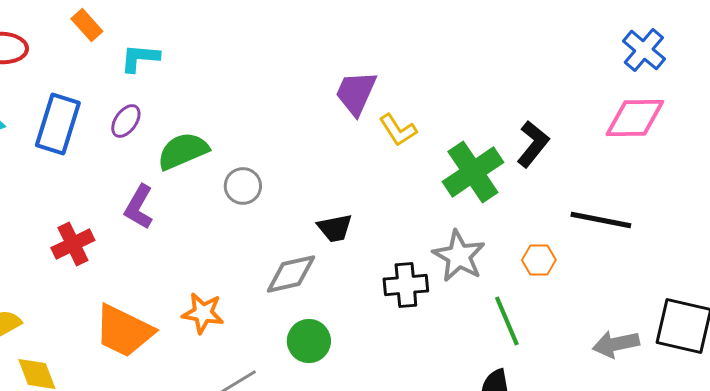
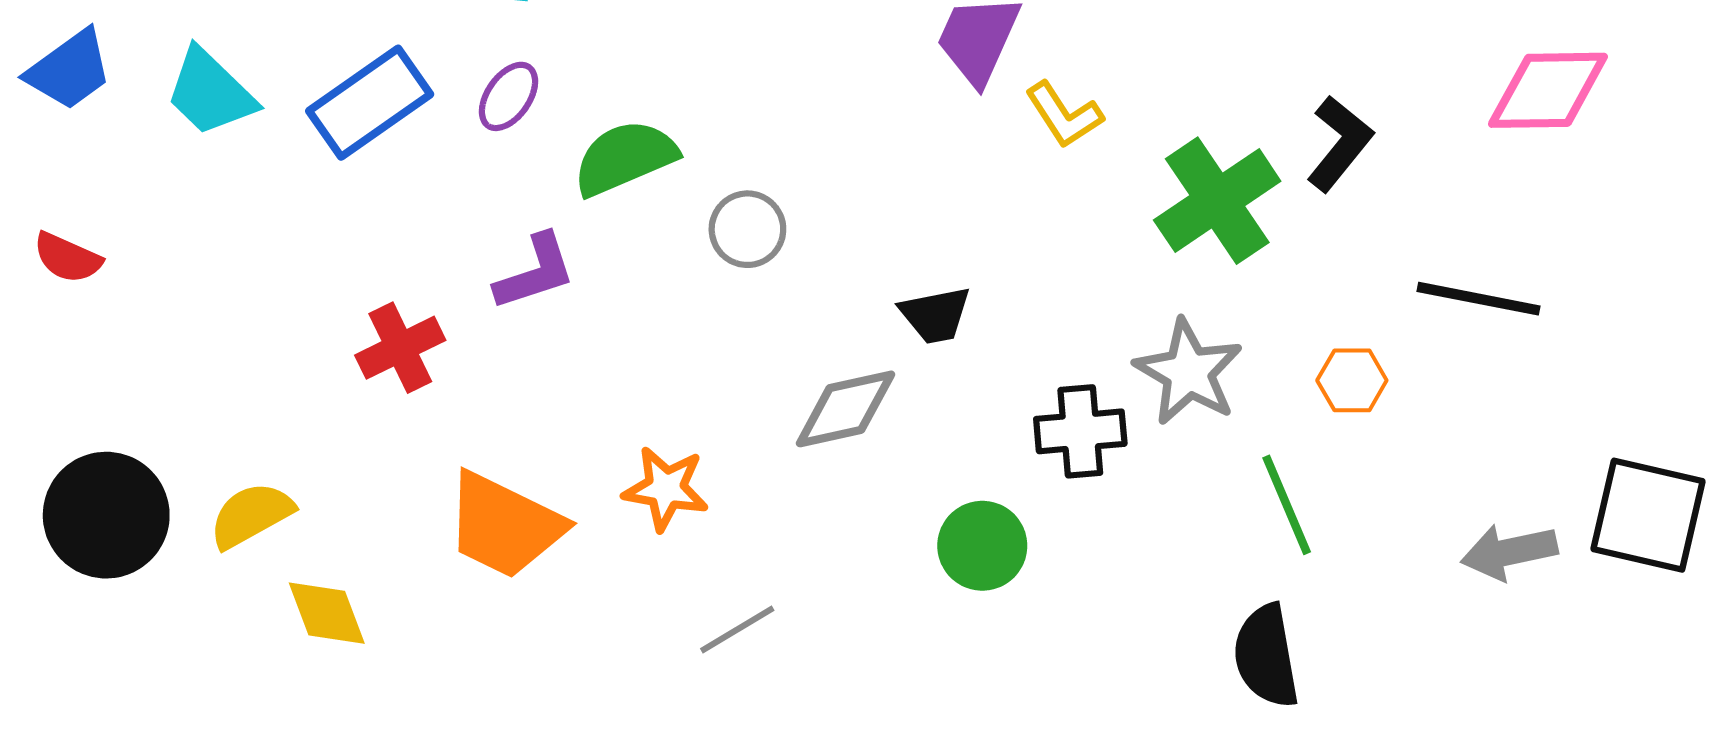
blue rectangle: (58, 124) -> (370, 103), turned 38
purple L-shape: (139, 207) -> (535, 272), turned -138
green circle: (309, 341) -> (982, 546), moved

